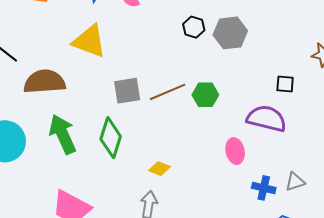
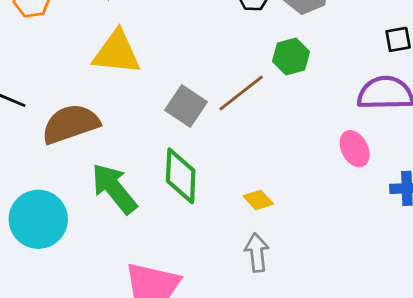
gray square: (127, 91) -> (186, 106), turned -32
green hexagon: (205, 95) -> (291, 57), moved
yellow diamond: (159, 169) -> (258, 200), turned 40

